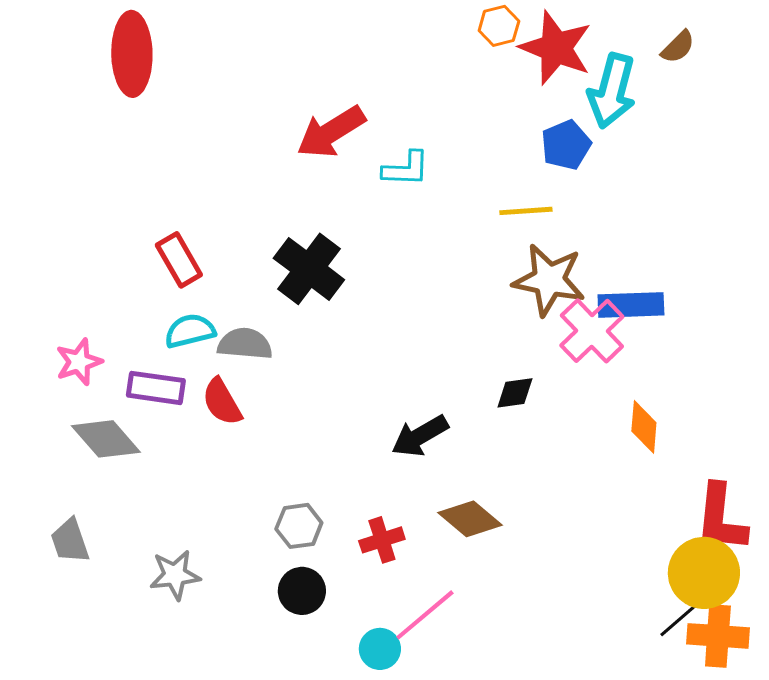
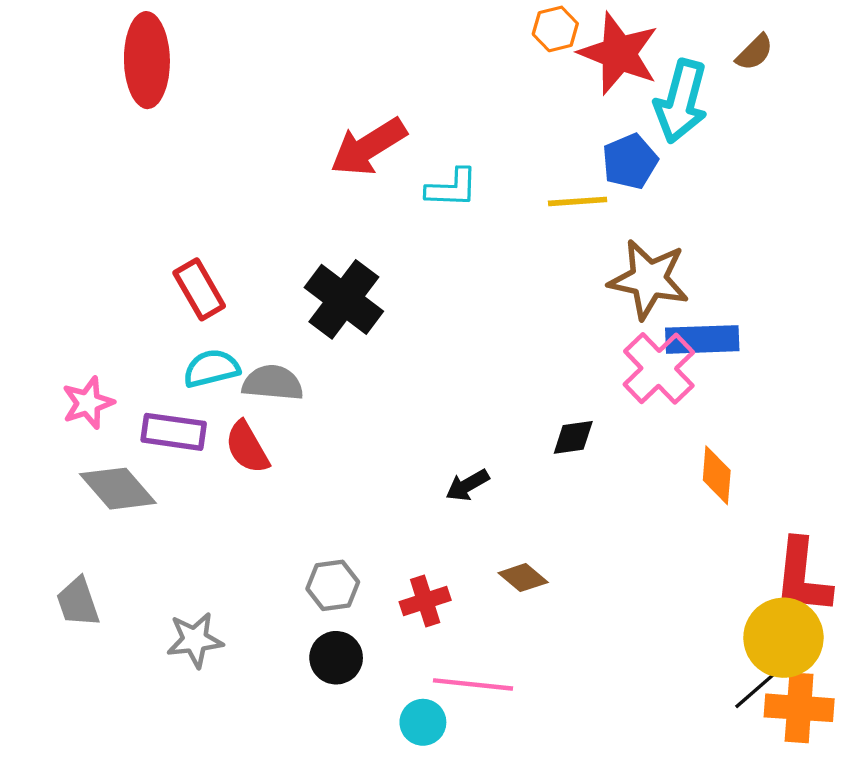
yellow line: (526, 211) -> (578, 201), moved
brown star: (549, 280) -> (649, 279), moved
black arrow: (420, 436) -> (467, 485), size x0.7
brown diamond: (470, 519) -> (523, 578), size x0.7
pink line: (425, 615) -> (473, 684), turned 46

